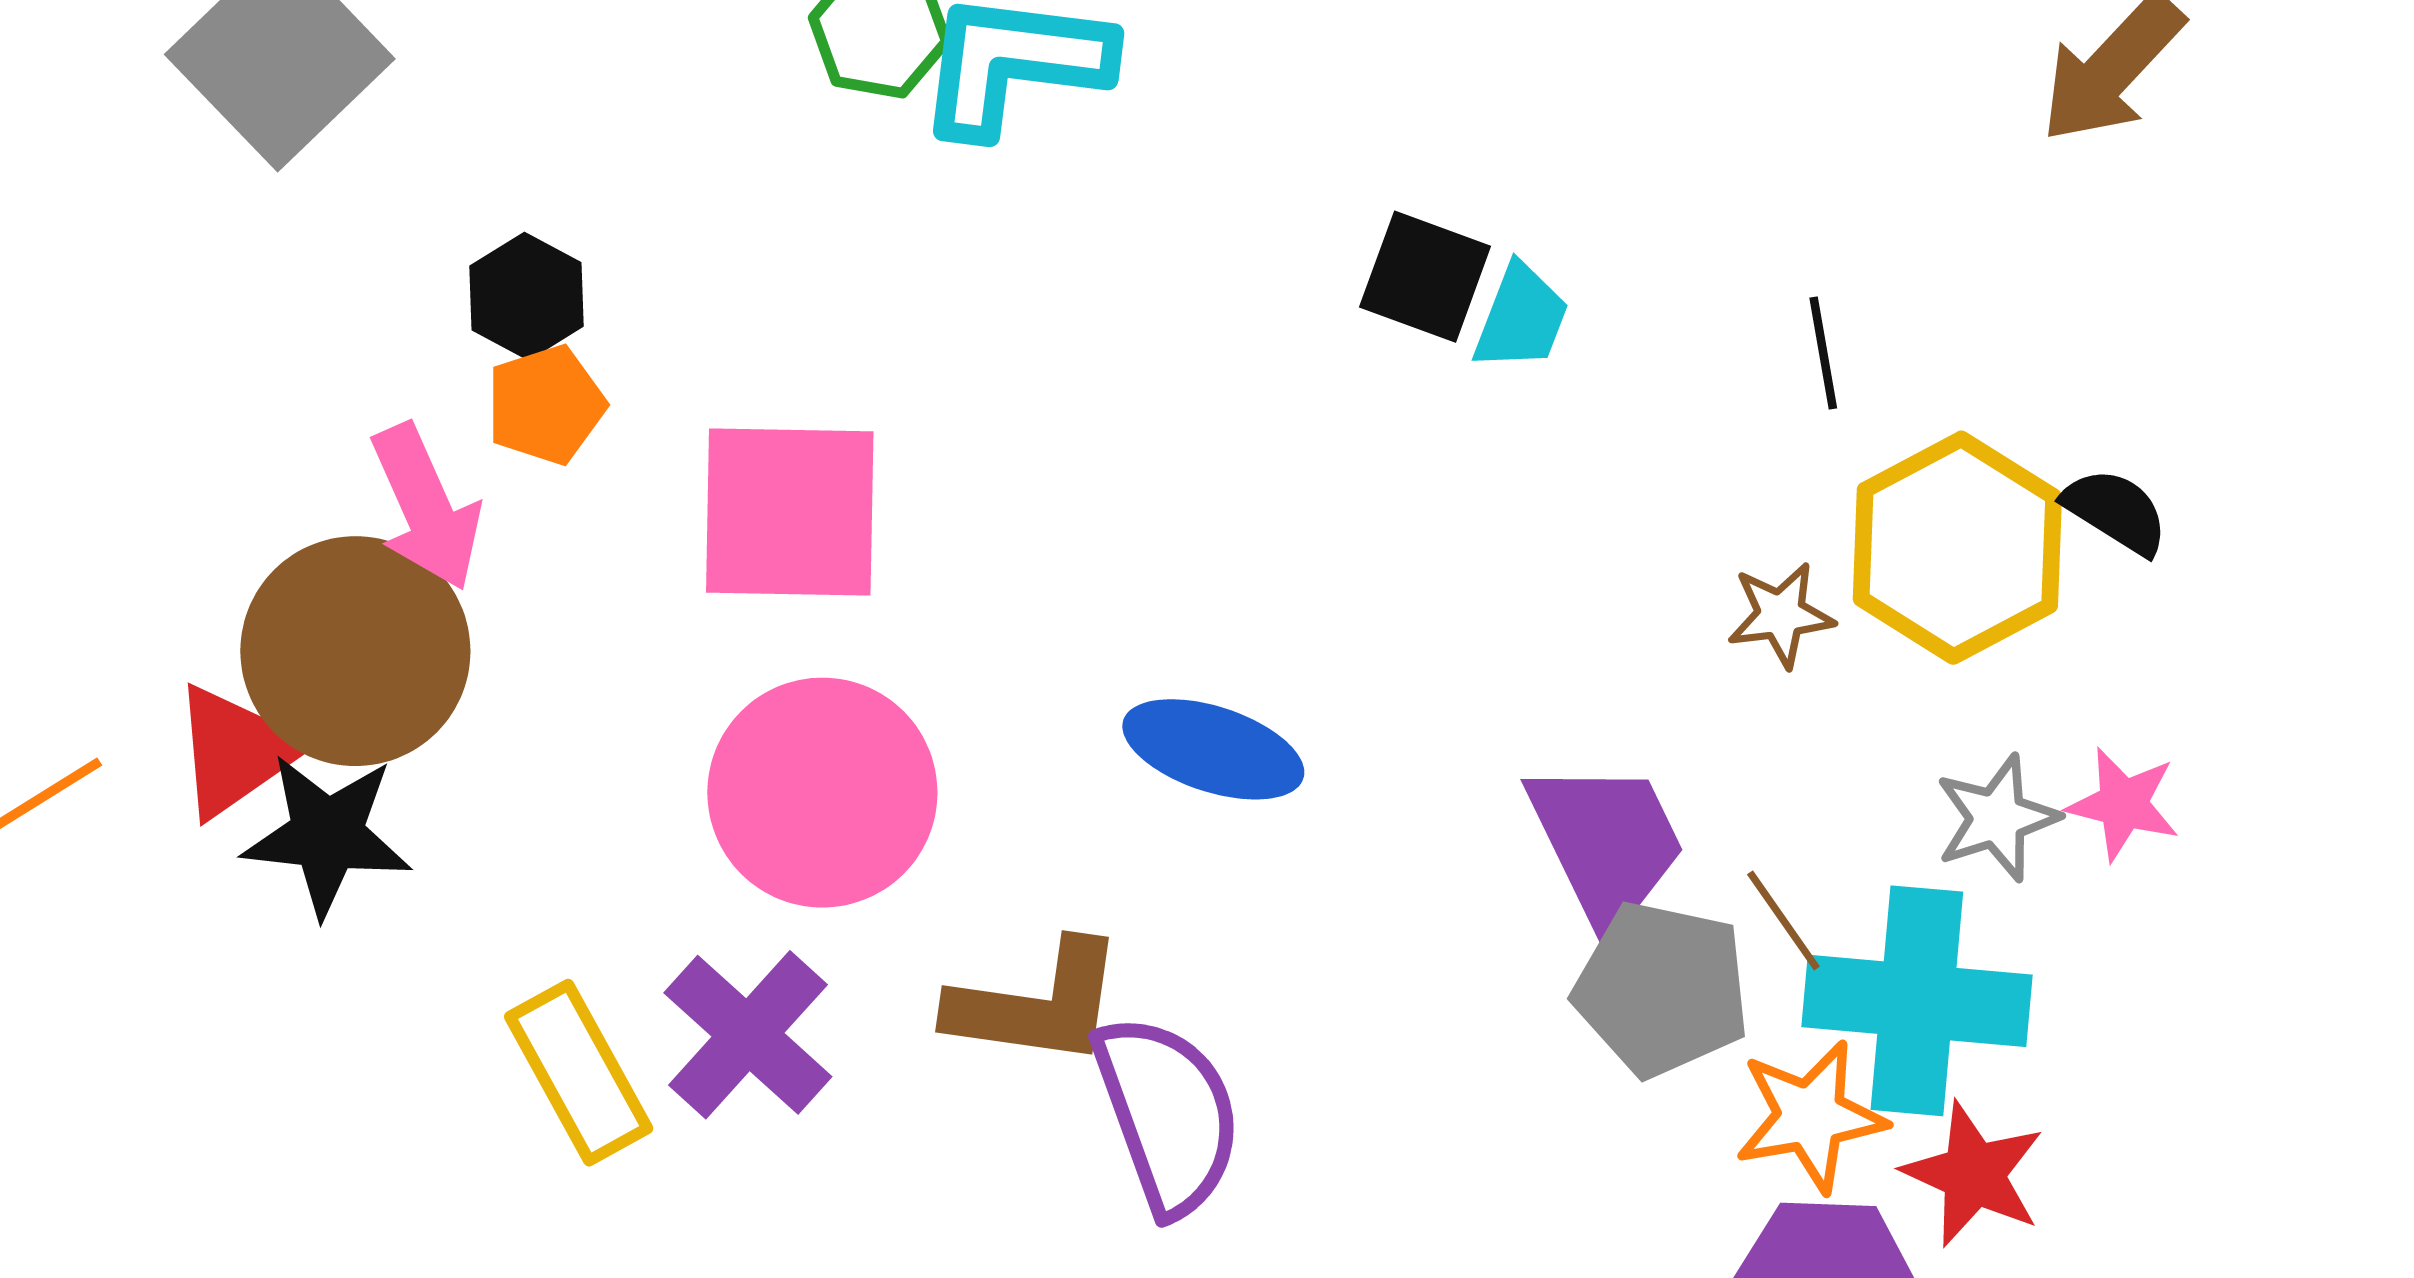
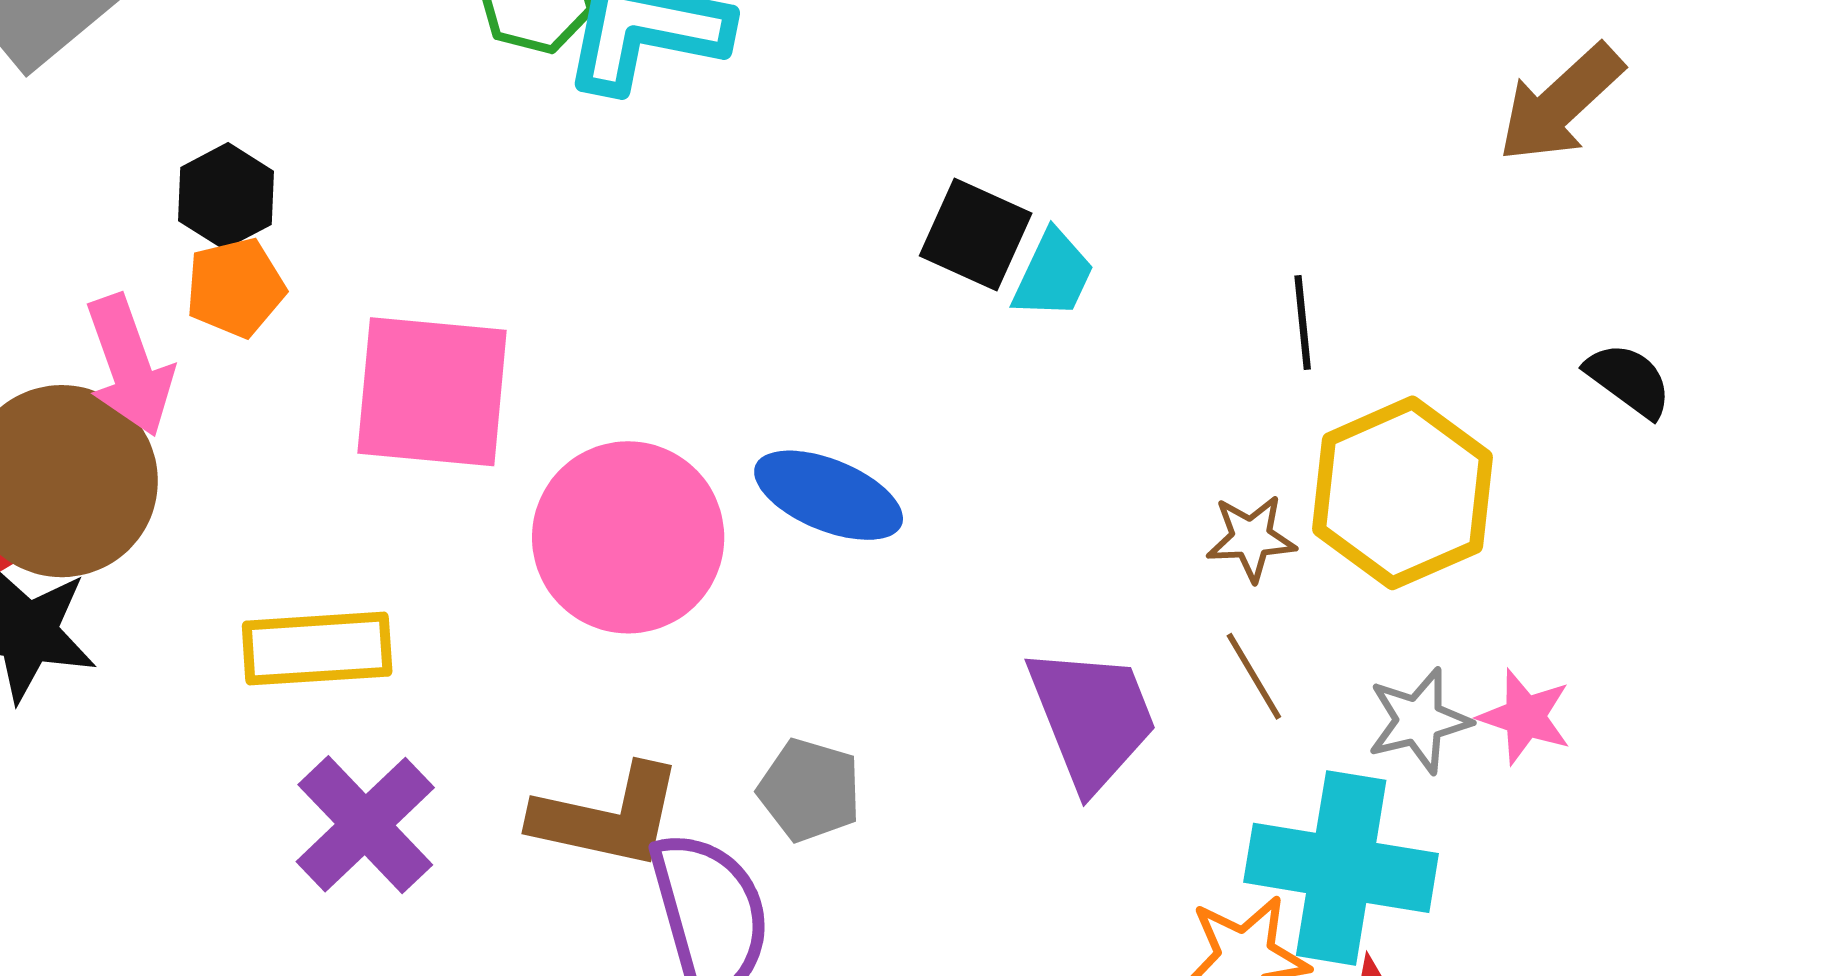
black semicircle: (2116, 511) -> (1629, 380), moved
blue ellipse: (1213, 749) -> (829, 495), moved
pink circle: (822, 793) -> (628, 537), moved
brown line: (1783, 920) -> (1254, 676), moved
gray pentagon: (1662, 989) -> (810, 790), moved, size x0.7
yellow rectangle: (579, 1073) -> (317, 649), moved, turned -69

